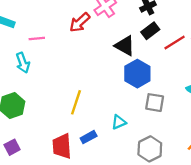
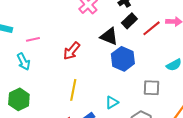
red arrow: (80, 22) -> (72, 51), moved
gray square: (155, 103) -> (151, 88), moved

